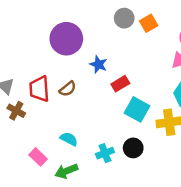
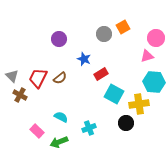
gray circle: (124, 18) -> (104, 34), moved
purple circle: (66, 39) -> (59, 39), size x0.6
red trapezoid: (39, 89) -> (38, 78), turned 30
black circle: (133, 148) -> (126, 123), moved

